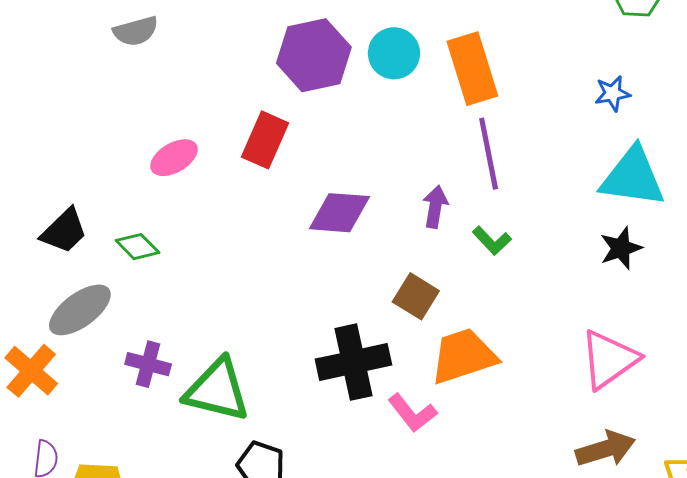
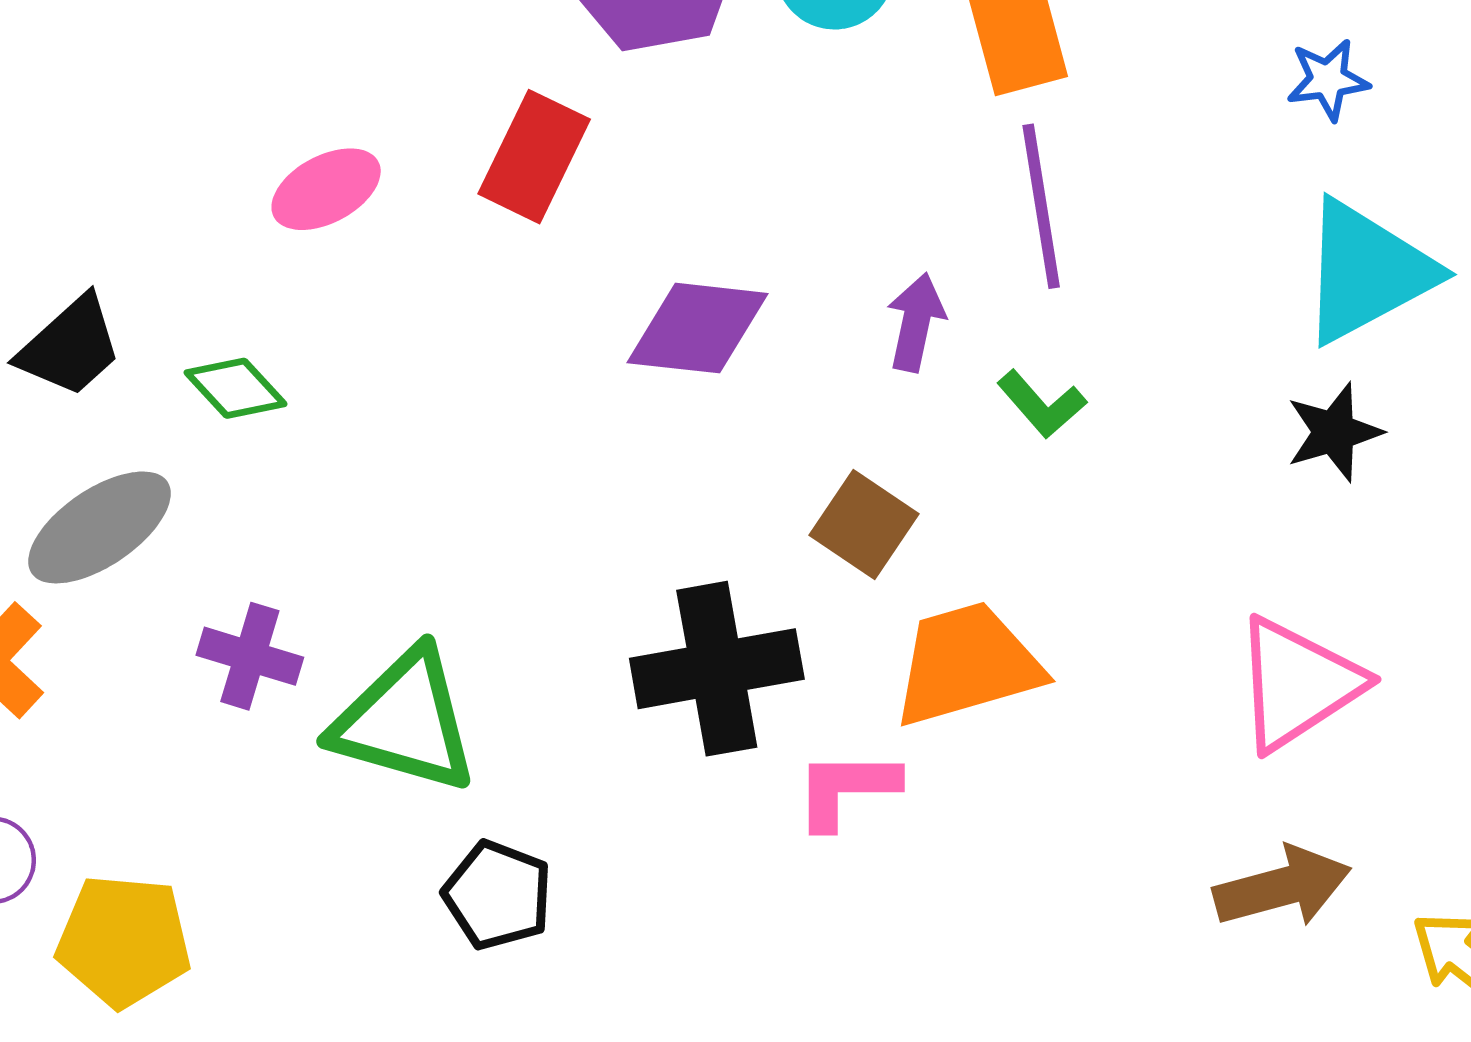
cyan triangle: (633, 177) -> (1367, 272), turned -38
pink L-shape: (412, 413) -> (846, 789), turned 126

